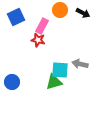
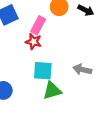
cyan square: (60, 70) -> (43, 71), moved

